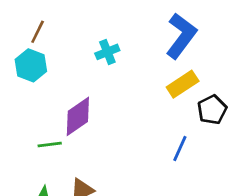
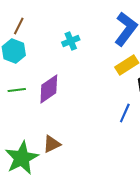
green line: (50, 145) -> (17, 90), moved

